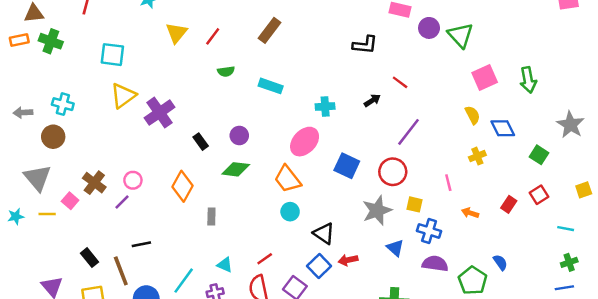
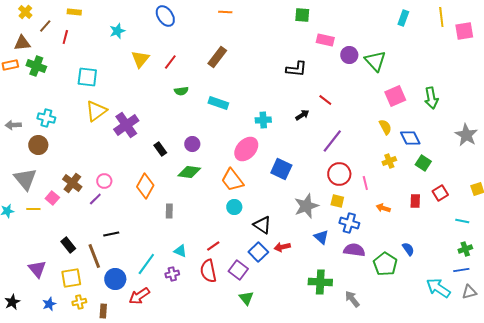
green square: (539, 155) -> (423, 163), moved
red circle: (393, 172) -> (339, 174), moved
red rectangle: (509, 204) -> (415, 201), turned -32

